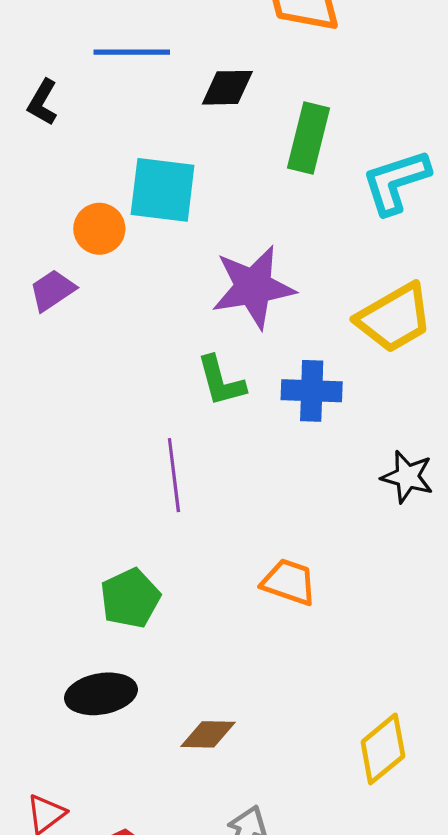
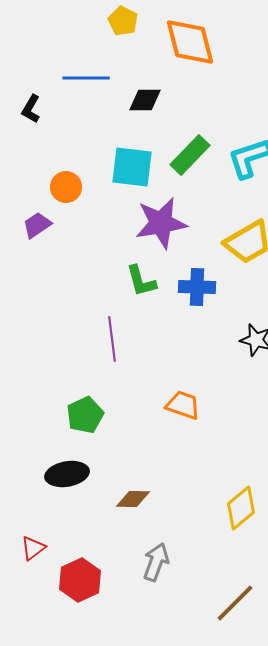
green rectangle: (308, 138) -> (190, 155), moved, turned 30
cyan square: (163, 190) -> (132, 167), moved

